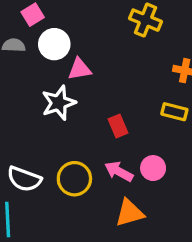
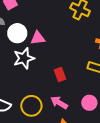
white circle: (54, 44) -> (17, 33), moved
pink circle: (153, 168) -> (89, 103), moved

